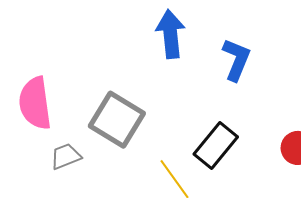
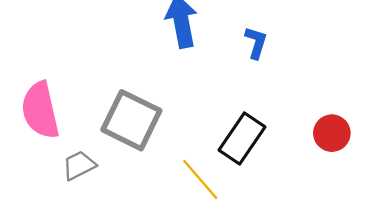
blue L-shape: (236, 60) -> (256, 43), size x0.7

